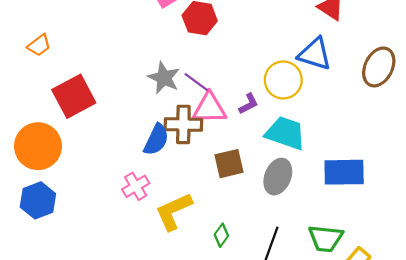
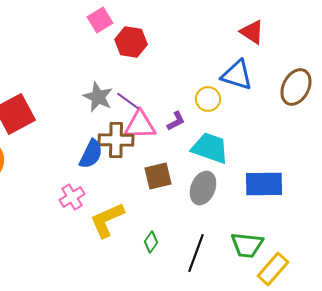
yellow circle: (283, 80) -> (208, 99), size x0.7

